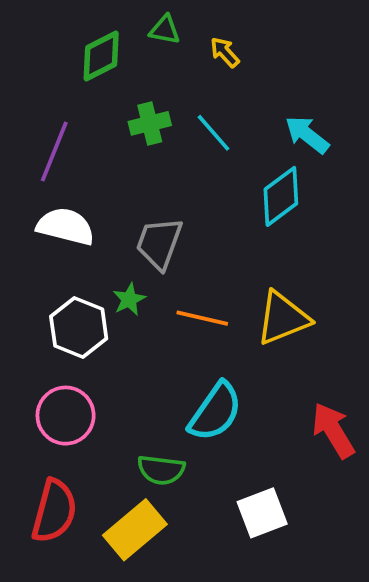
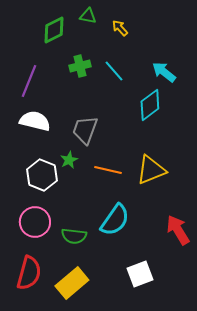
green semicircle: (161, 470) -> (74, 236), moved

